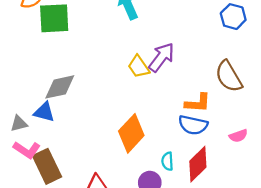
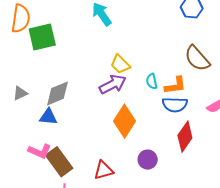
purple arrow: (161, 57) -> (113, 84), moved, turned 36
gray triangle: (19, 124) -> (20, 93), moved
cyan semicircle: (167, 161) -> (152, 81), moved

